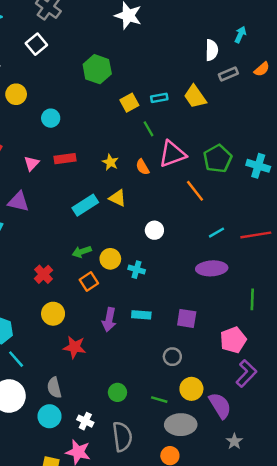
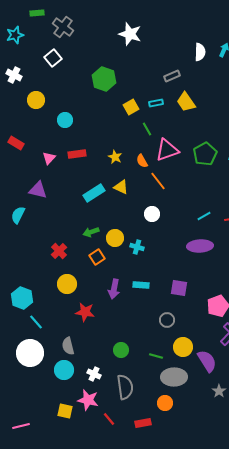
white semicircle: (212, 50) -> (200, 52), moved
gray rectangle: (228, 74) -> (172, 76), moved
orange line: (195, 191) -> (158, 181), moved

